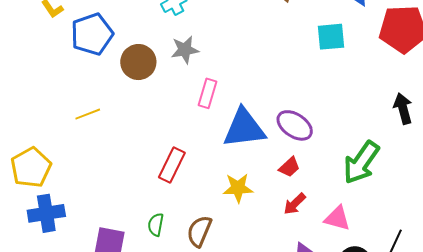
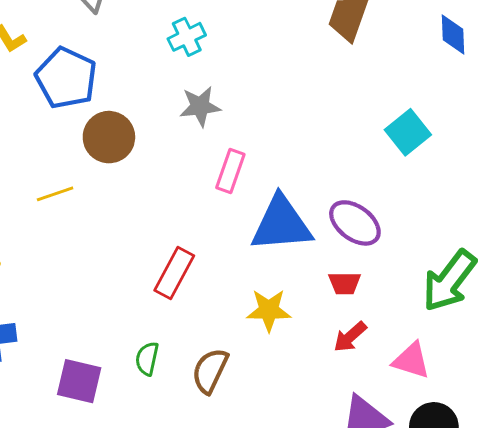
blue pentagon: (92, 34) -> (66, 78), turned -30
cyan square: (331, 37) -> (408, 132), moved, turned -36
brown circle: (138, 62) -> (109, 137), moved
red trapezoid: (289, 167) -> (345, 283), turned 40

